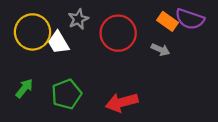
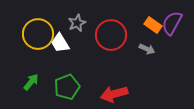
purple semicircle: (190, 19) -> (172, 23), turned 100

